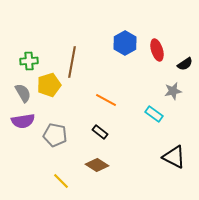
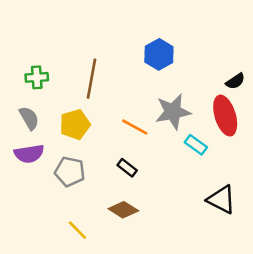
red ellipse: (157, 50) -> (225, 116), moved, size x1.4
yellow pentagon: (49, 85) -> (75, 124), moved
gray star: (173, 91) -> (173, 112), moved, size x1.6

